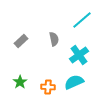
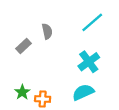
gray semicircle: (54, 39) -> (47, 31), moved
orange cross: (48, 87) -> (43, 99), moved

